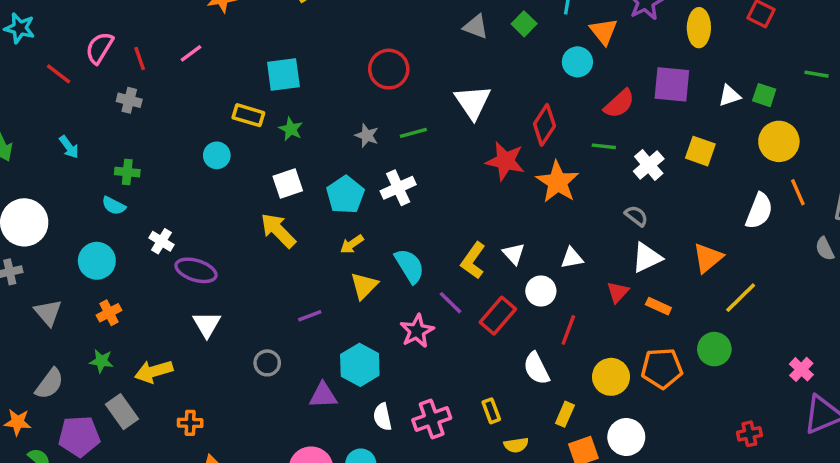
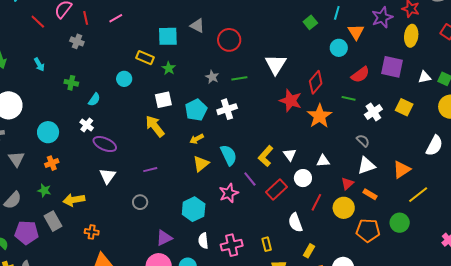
gray triangle: (476, 27) -> (197, 26), moved
cyan semicircle: (114, 206) -> (94, 100), moved, turned -88
purple line: (310, 316) -> (150, 170), moved
yellow circle: (611, 377) -> (344, 208), moved
purple triangle: (323, 395) -> (164, 238), moved, turned -30

